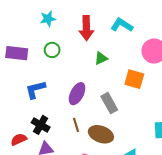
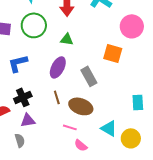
green circle: (52, 50) -> (34, 25), size x1.6
green triangle: (101, 58) -> (67, 39), moved, turned 32
black cross: (41, 125) -> (23, 97), turned 36

